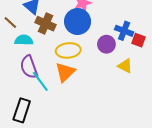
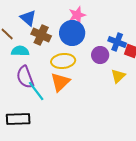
yellow triangle: (125, 66) -> (118, 76), turned 49
black rectangle: (22, 110) -> (18, 119), turned 70

